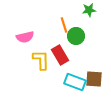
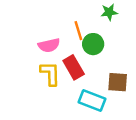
pink semicircle: (25, 37) -> (49, 45), moved
brown square: (94, 79) -> (118, 82), moved

